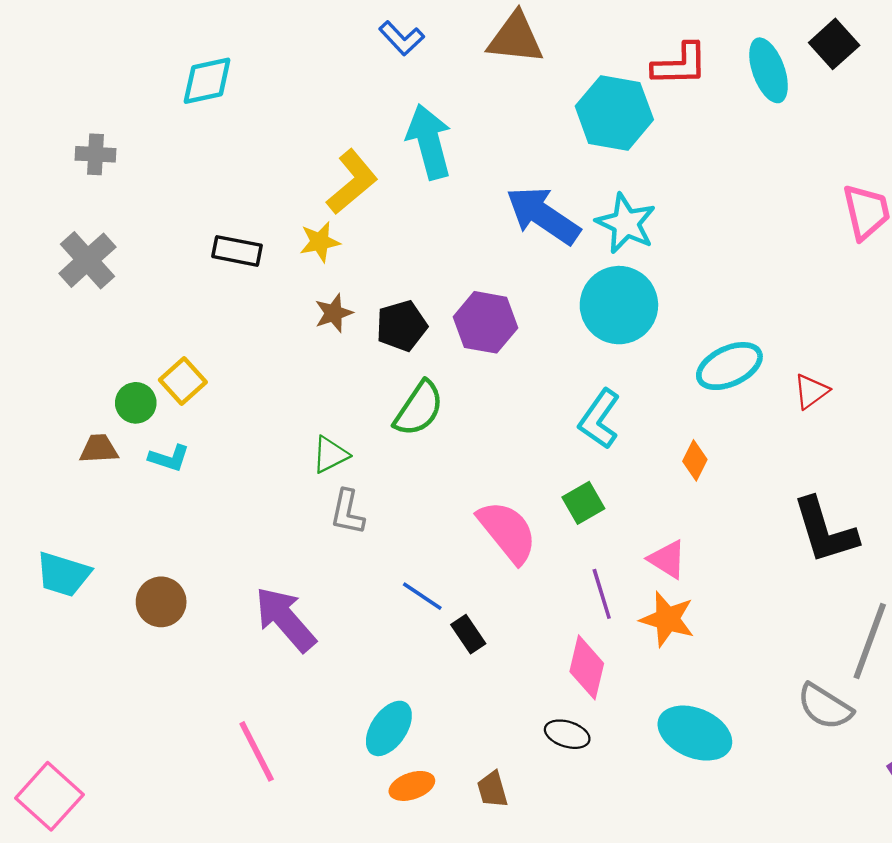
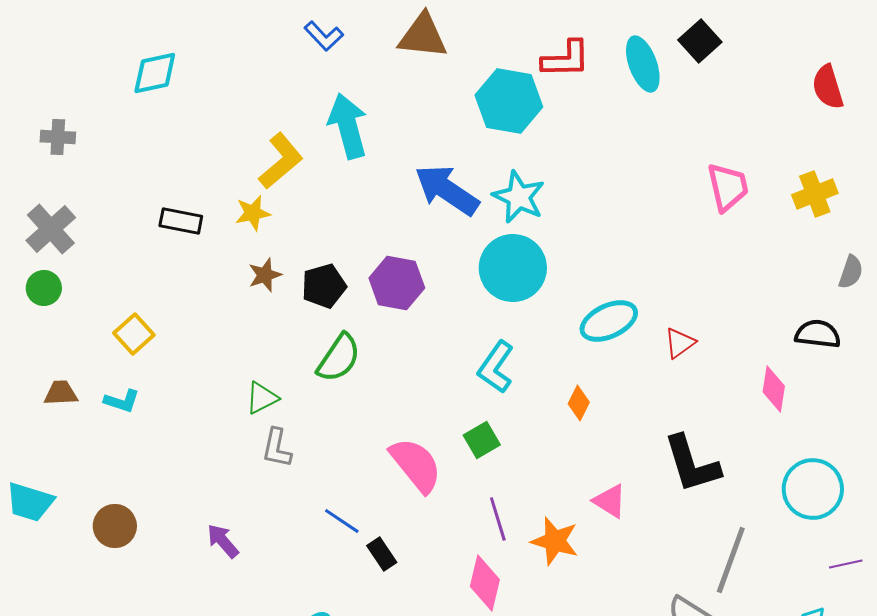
green circle: (136, 403) -> (44, 288), moved
pink triangle: (667, 559) -> (610, 501), moved
purple arrow: (285, 619) -> (223, 541), size x0.6

